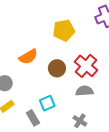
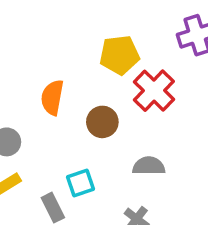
orange semicircle: (28, 57) -> (52, 97), turned 126
red cross: (86, 66) -> (154, 91), moved

